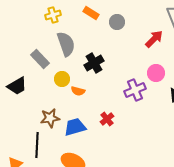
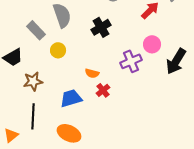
black cross: (94, 63) -> (101, 27), moved
orange semicircle: (78, 91) -> (92, 73), moved
brown star: (50, 118) -> (33, 81), moved

